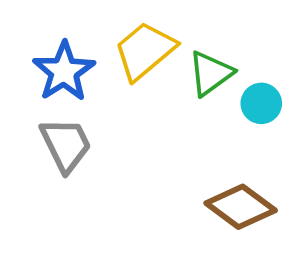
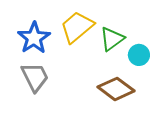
brown diamond: (241, 207) -> (116, 89), moved

